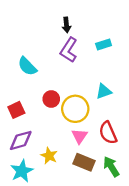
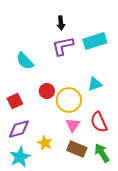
cyan rectangle: (104, 44) -> (95, 41), size x1.6
purple L-shape: (69, 50) -> (63, 46), turned 45

